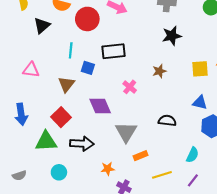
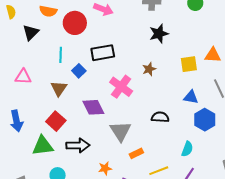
blue square: (88, 68) -> (79, 71), turned 32
pink cross: (130, 87) -> (121, 87), size x1.6

